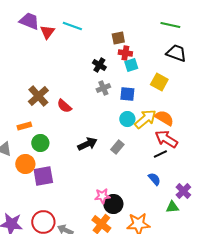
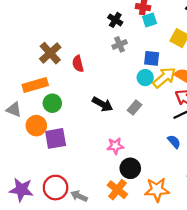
blue square: (127, 94) -> (152, 58), moved
red semicircle: (64, 106) -> (78, 64), turned 35
orange rectangle: (24, 126) -> (35, 85), size x1.6
black arrow: (87, 144) -> (102, 104), turned 54
pink star: (102, 196) -> (115, 146), moved

